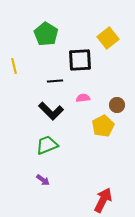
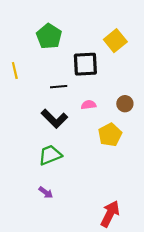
brown circle: (117, 105) -> (125, 104), moved

